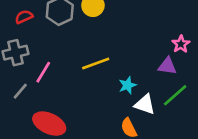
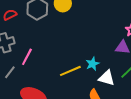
yellow line: (96, 63) -> (70, 71), moved

